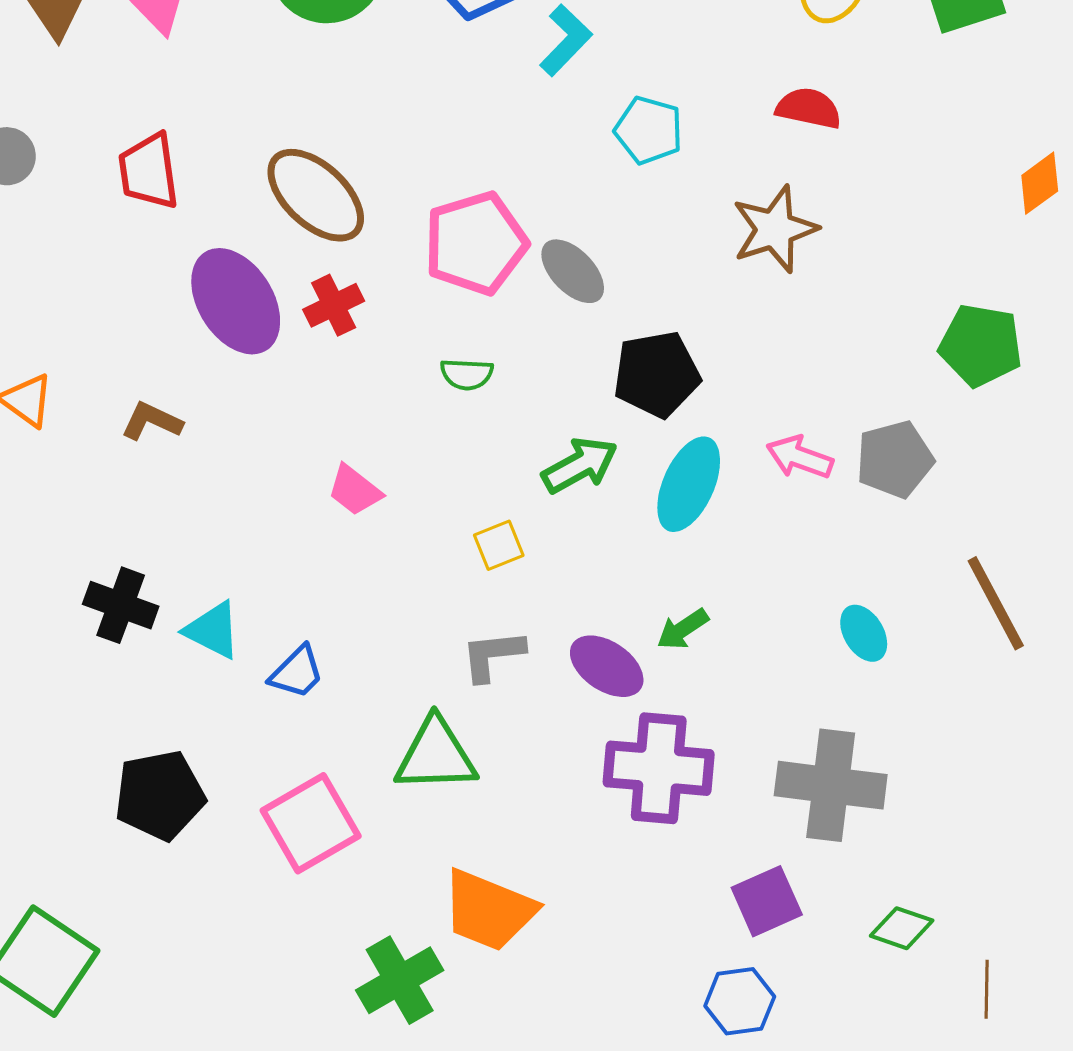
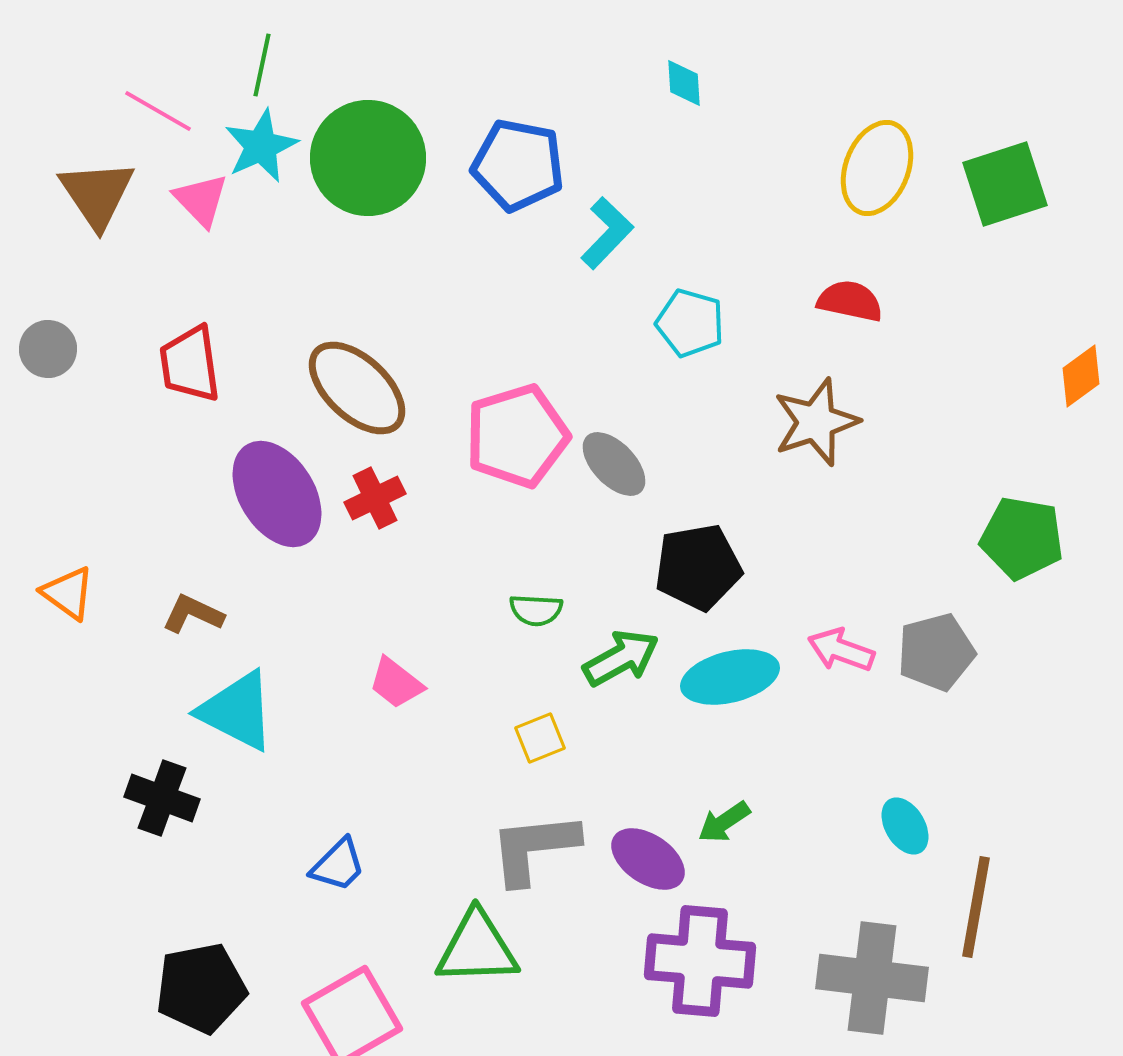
green semicircle: (467, 374) -> (536, 610), moved
cyan ellipse: (689, 484) -> (730, 677), turned 52
brown line: (996, 603) -> (976, 907), moved, turned 38
cyan triangle: (213, 630) -> (237, 711), moved, size x1.4
gray L-shape: (493, 655) -> (534, 848), size x1.4

